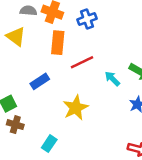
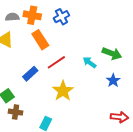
orange rectangle: (58, 43) -> (40, 40), turned -30
red line: (82, 62) -> (56, 62), moved

